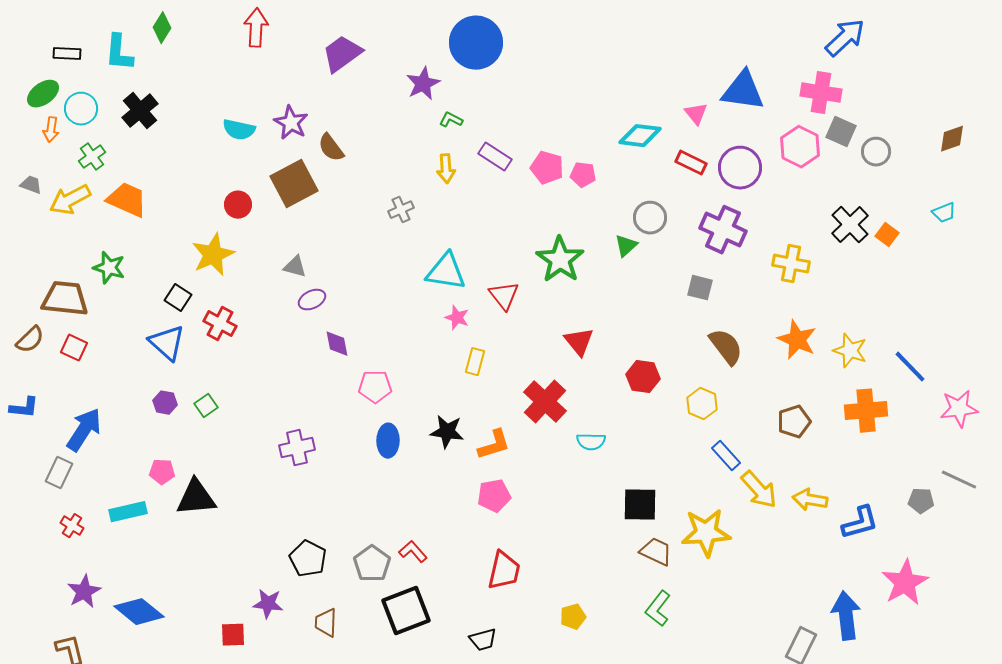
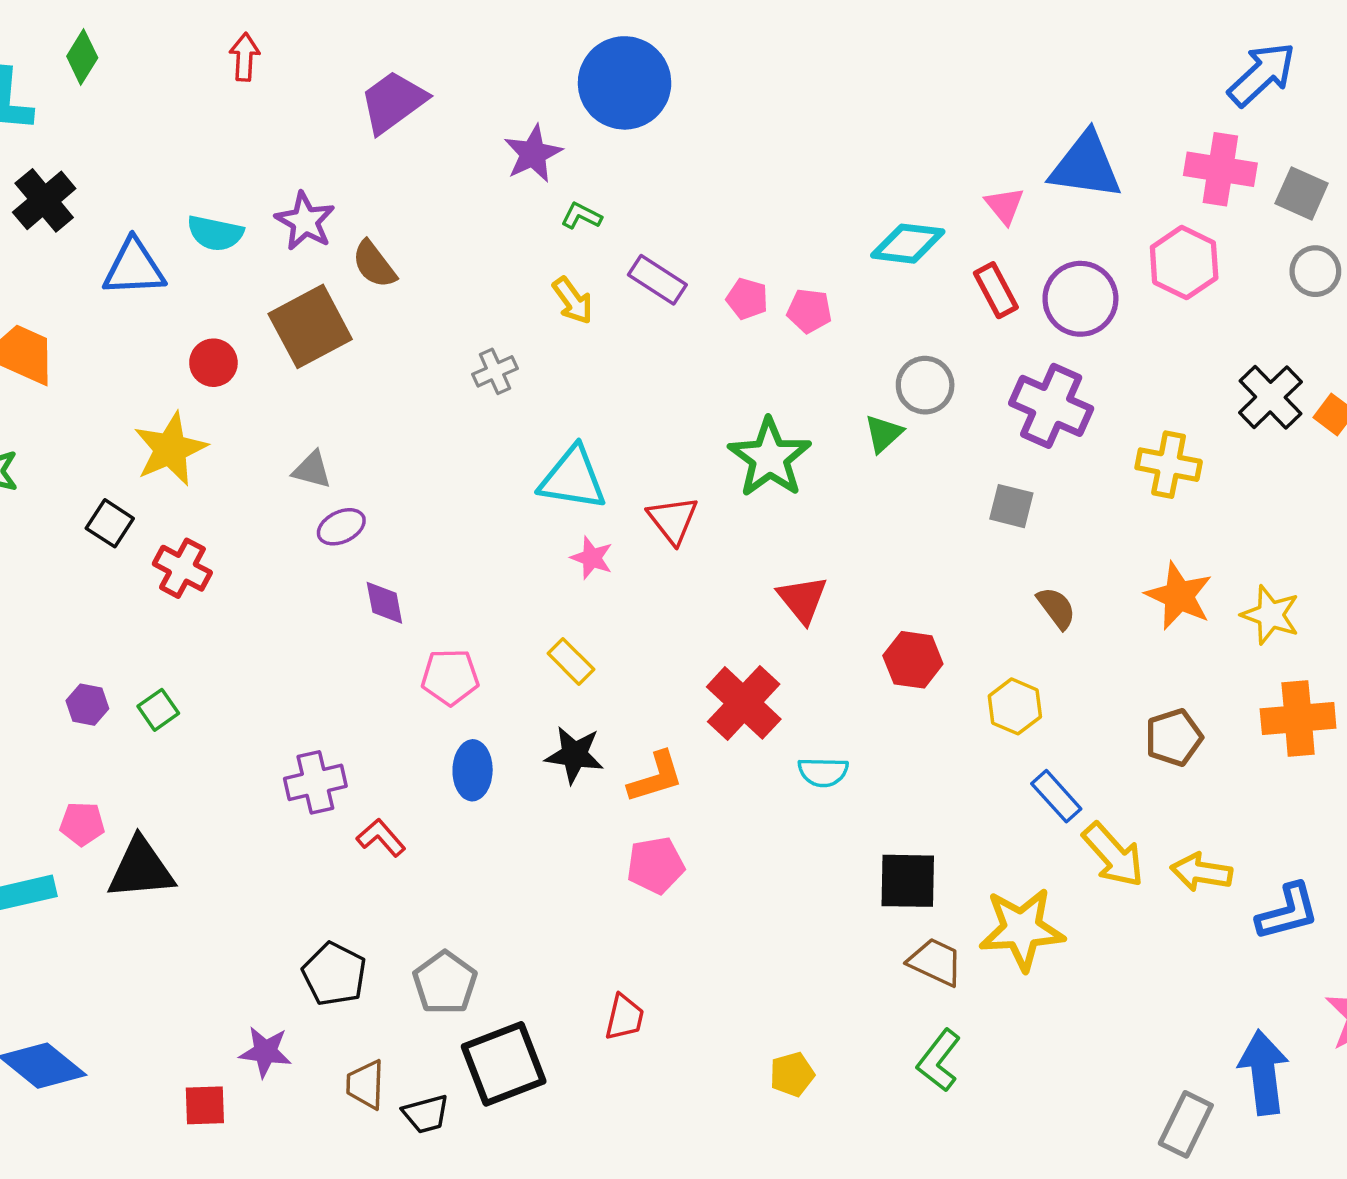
red arrow: (256, 28) -> (245, 57), size x0.7
gray square: (841, 132) -> (1302, 193), moved
red rectangle: (691, 163) -> (996, 290), turned 36
pink pentagon: (547, 168) -> (747, 299), size x0.7
yellow arrow: (446, 169) -> (573, 301), turned -32
blue triangle: (167, 343) -> (134, 268), moved, turned -45
brown semicircle: (726, 347) -> (1056, 608), size x0.7
yellow rectangle: (475, 362) -> (571, 661), moved, turned -60
red L-shape: (413, 552) -> (381, 838), moved
red trapezoid: (504, 571) -> (625, 1017), moved, size x0.7
black trapezoid: (483, 640) -> (426, 1114), moved

